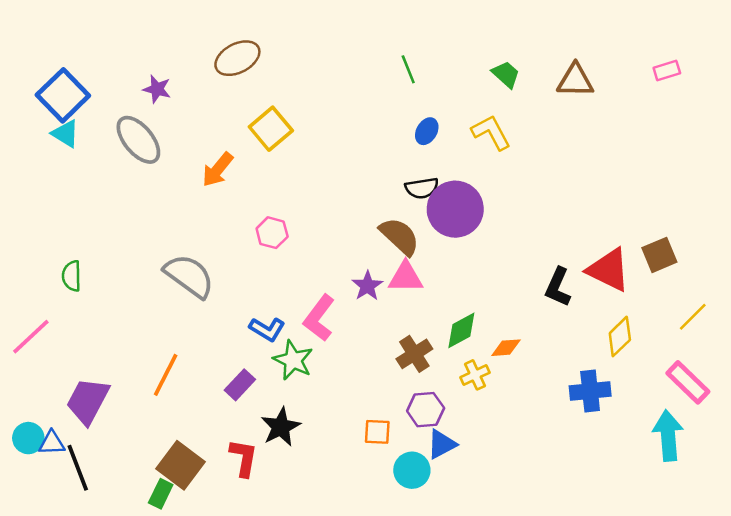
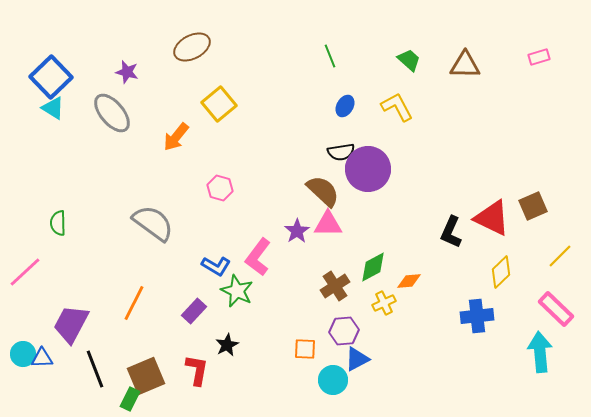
black star: (281, 427) -> (227, 345), size x0.7
brown square: (181, 465) -> (146, 376), turned 30
black line: (78, 468) -> (95, 369), moved

